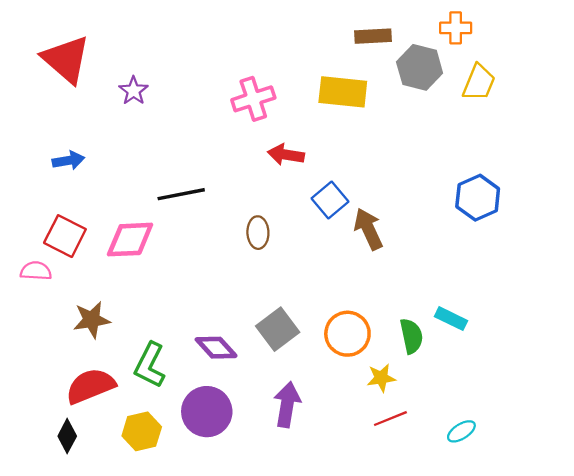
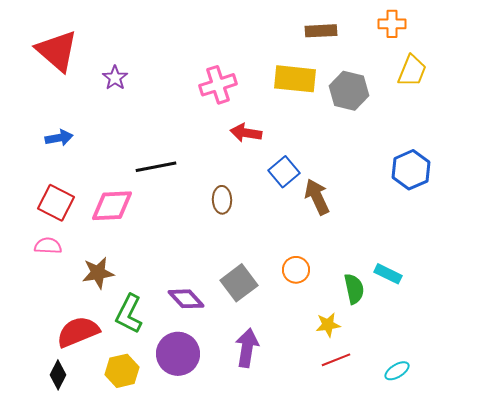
gray hexagon: (420, 67) -> (349, 91), moved
pink semicircle: (36, 271) -> (48, 246), moved
brown star: (92, 320) -> (98, 273), moved
orange circle: (347, 334) -> (296, 270), moved, size x0.7

